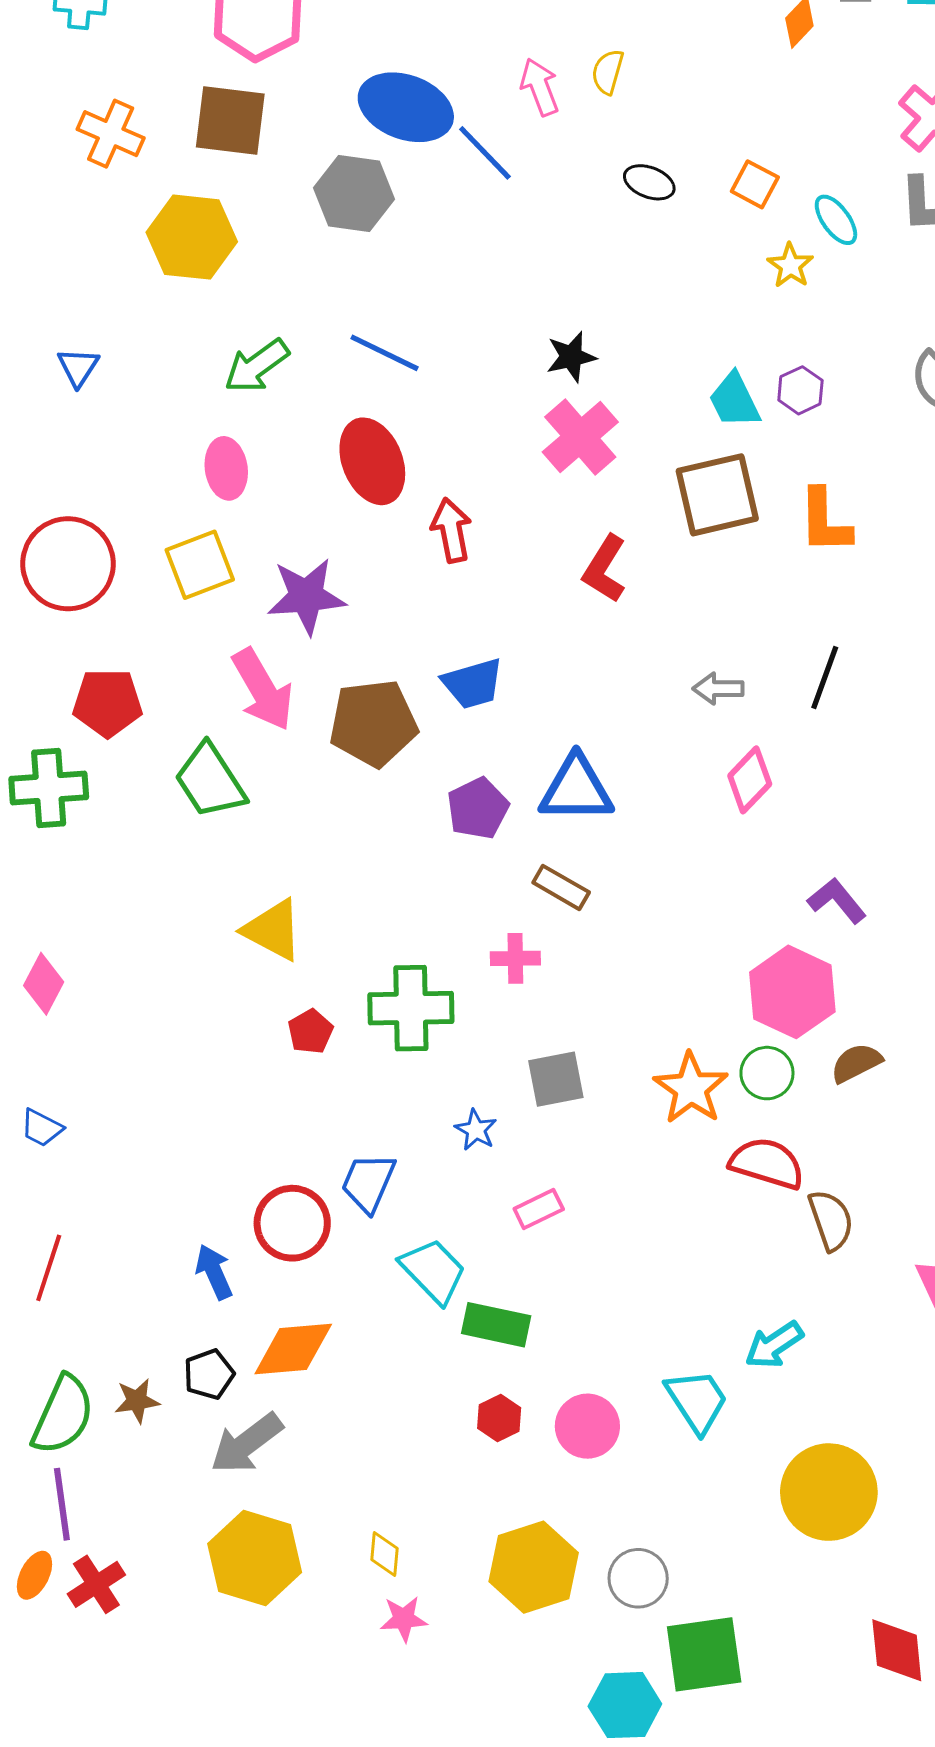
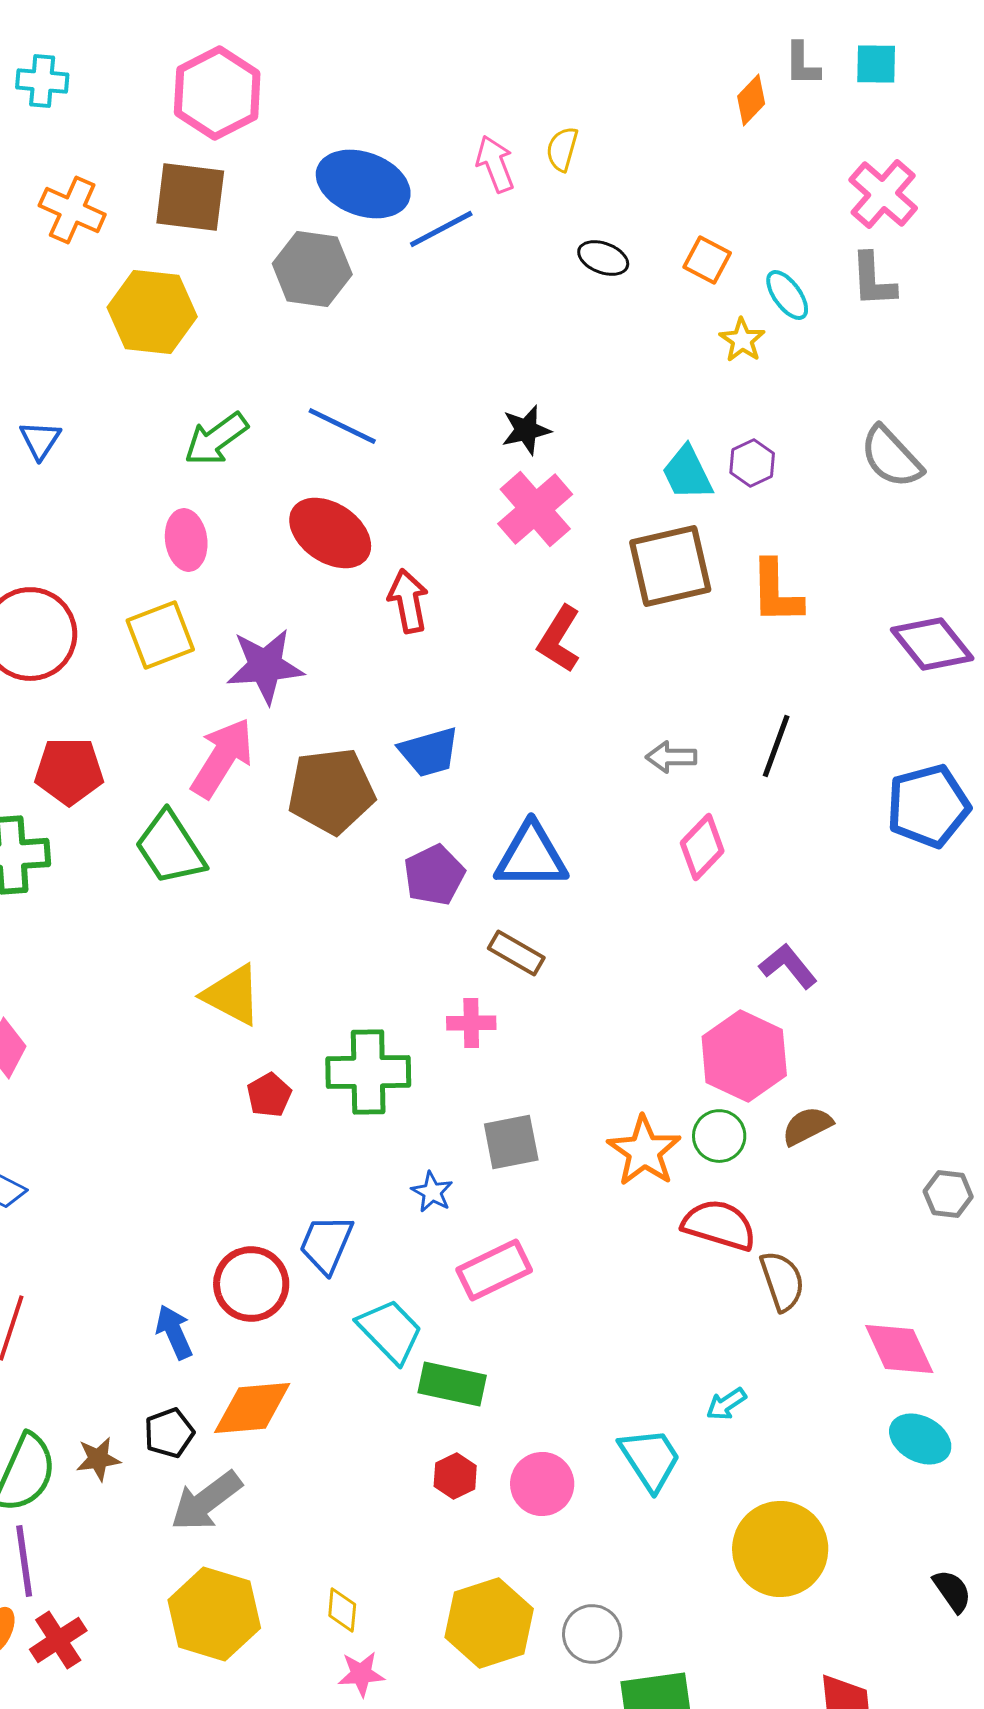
blue line: (485, 153) -> (441, 229), turned -74
red ellipse: (372, 461) -> (330, 533), turned -34
pink arrow: (263, 690) -> (222, 758), turned -118
pink rectangle: (539, 1209) -> (494, 1270), size x1.5
cyan arrow: (774, 1345) -> (726, 1404), size x0.7

